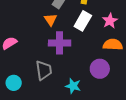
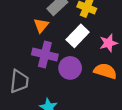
purple circle: (100, 69) -> (70, 68), moved

